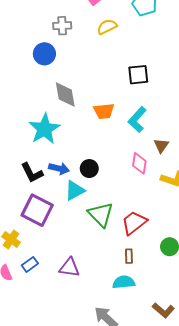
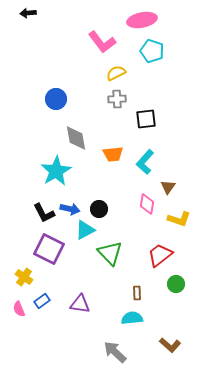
gray cross: (62, 26) -> (117, 99), moved
red trapezoid: (134, 223) -> (160, 255), moved

